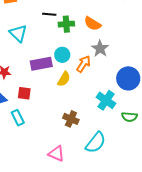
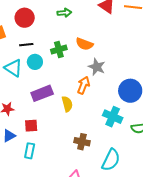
black line: (49, 14) -> (26, 45), moved
cyan circle: (62, 55) -> (35, 62), moved
yellow semicircle: (64, 79) -> (67, 104), turned -35
cyan rectangle: (18, 118) -> (30, 151), turned 49

